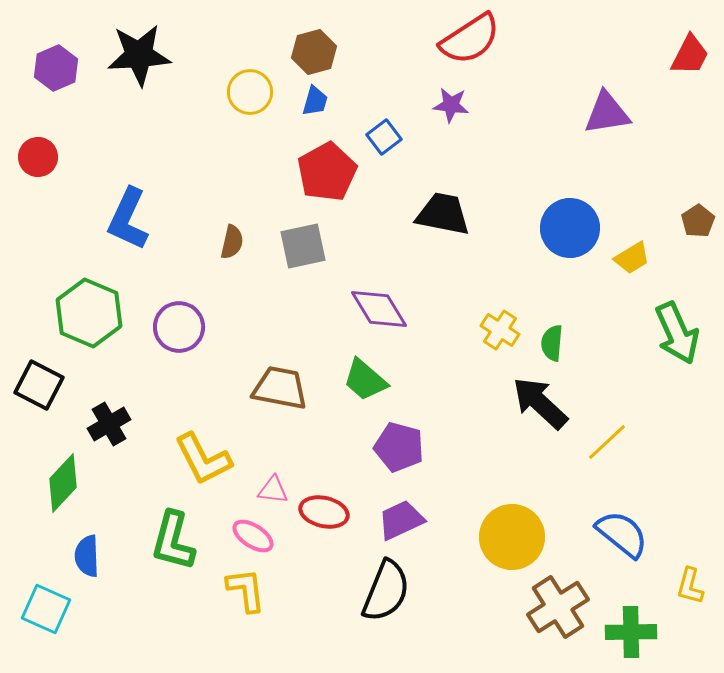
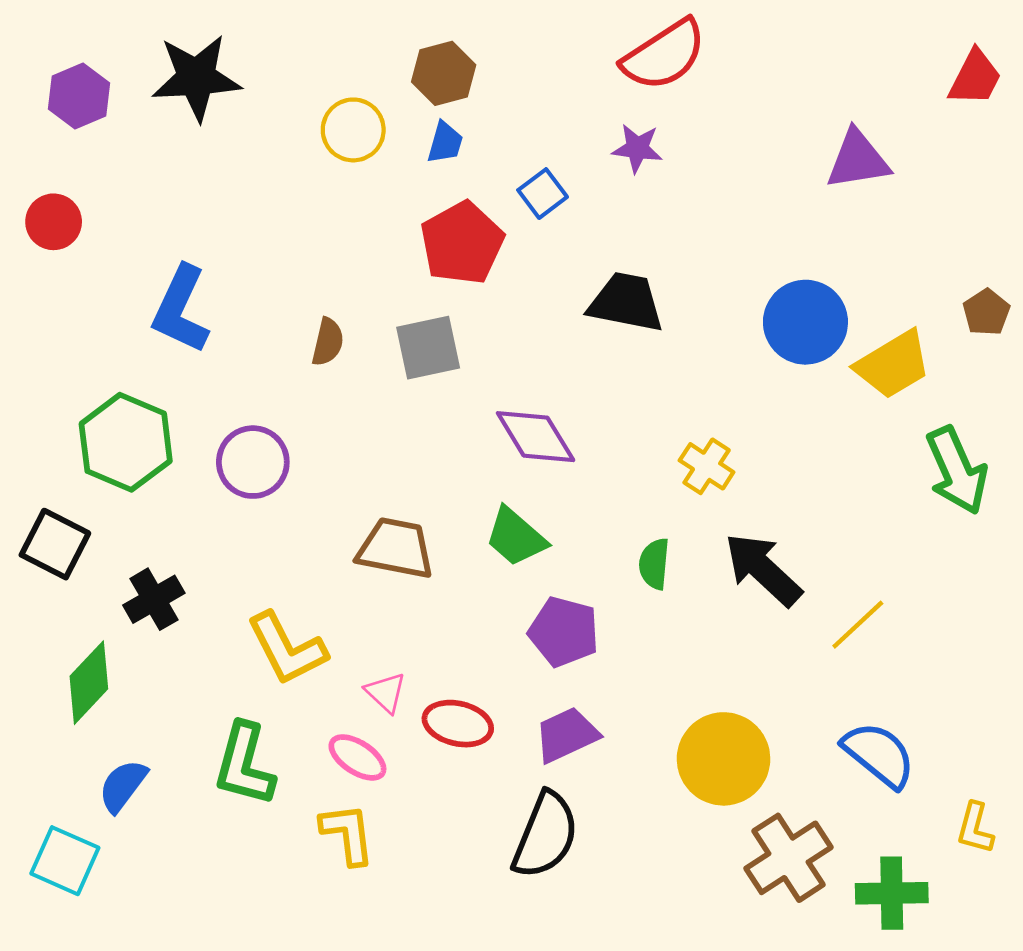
yellow trapezoid: (632, 258) -> (893, 365), size x1.5
green semicircle: (552, 343) -> (654, 564), moved
pink triangle: (273, 490) -> (386, 692), turned 36
blue semicircle: (87, 556) -> (123, 786), turned 39

